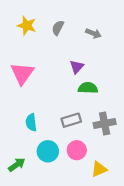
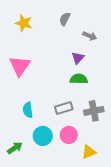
gray semicircle: (58, 28) -> (65, 19), moved
gray arrow: (93, 33) -> (90, 36), moved
purple triangle: (77, 67) -> (78, 58), moved

